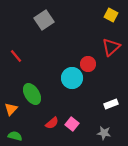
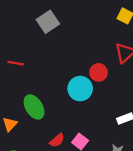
red line: (16, 56) -> (16, 63), turned -40

